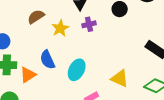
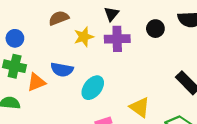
purple cross: (89, 24) -> (117, 39), size x1.5
blue semicircle: (47, 60) -> (62, 70), turned -66

